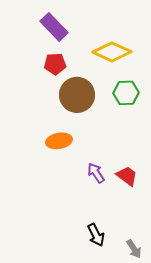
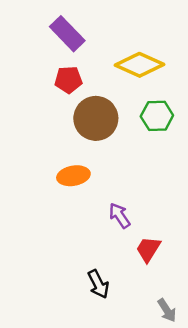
red trapezoid: (127, 176) -> (148, 249), moved, turned -95
black arrow: (96, 235) -> (98, 284), moved

